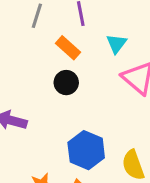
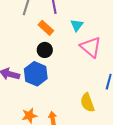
blue hexagon: (86, 150) -> (36, 74), moved

